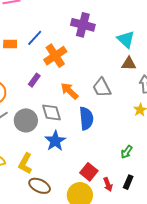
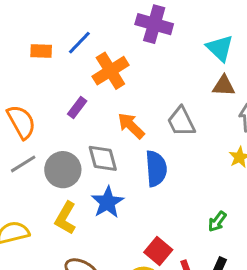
yellow L-shape: (25, 164) -> (66, 218), moved

